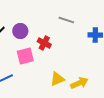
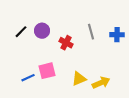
gray line: (66, 20) -> (91, 32), moved, turned 56
pink square: (25, 56) -> (47, 71), moved

